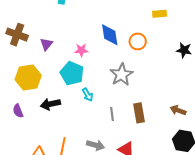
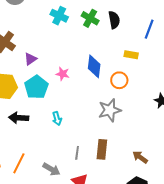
yellow rectangle: (160, 14) -> (131, 55), moved
cyan pentagon: (72, 73) -> (36, 87), moved
gray star: (121, 75) -> (110, 110), moved
gray line: (112, 114) -> (77, 153), moved

